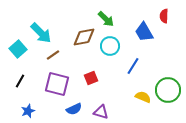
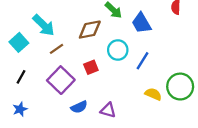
blue trapezoid: (144, 32) -> (141, 23), moved
cyan circle: (110, 46) -> (118, 50), moved
red square: (91, 78) -> (91, 67), moved
purple square: (57, 84) -> (61, 80), turned 30
blue star: (28, 111) -> (20, 109), moved

